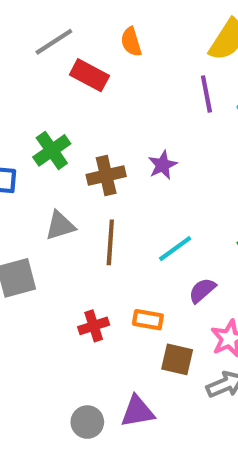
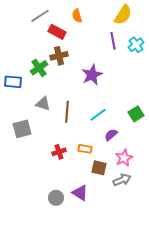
purple star: (163, 165) -> (92, 75), size x1.5
brown cross: (106, 175) -> (59, 56), moved
gray triangle: (60, 226) -> (43, 104), turned 35
purple triangle: (137, 412) -> (80, 193), turned 42

